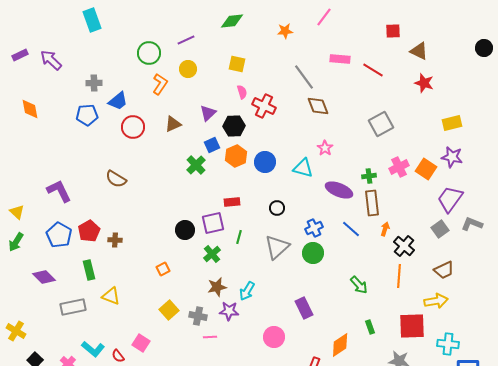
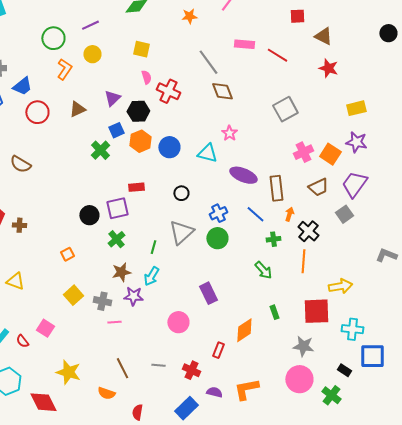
green cross: (369, 176) -> (273, 239), moved
gray L-shape: (472, 224) -> (386, 255), moved
green line: (239, 237) -> (153, 247), moved
brown trapezoid: (444, 270) -> (318, 187), moved

